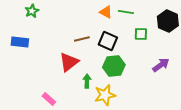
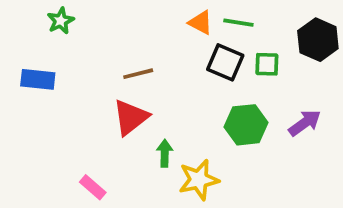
brown line: (82, 39) -> (138, 74), moved
black square: (108, 41) -> (225, 62), moved
green hexagon: (114, 66) -> (246, 125), moved

